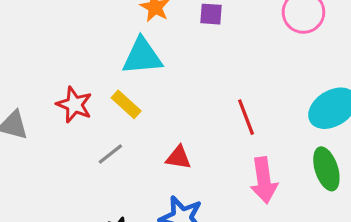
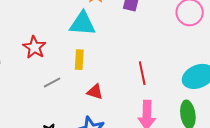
yellow rectangle: (126, 104) -> (79, 60), moved, turned 42

